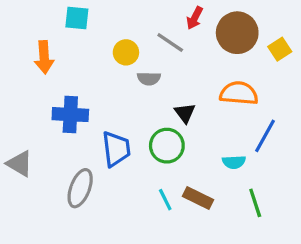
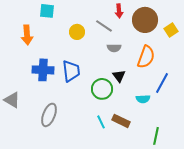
red arrow: (195, 18) -> (119, 11), turned -32
gray semicircle: (149, 79) -> (114, 48), moved
orange semicircle: (239, 93) -> (146, 57), turned 105
black triangle: (185, 113) -> (119, 76), moved
blue trapezoid: (116, 149) -> (71, 71), moved
green line: (255, 203) -> (156, 136), moved, turned 30

